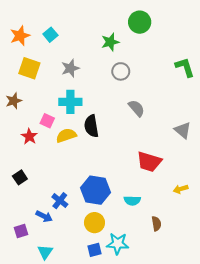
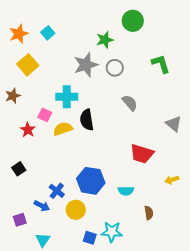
green L-shape: (185, 67) -> (161, 64), moved
yellow square: (29, 68) -> (28, 65), turned 30
gray star: (70, 68) -> (86, 65), moved, size x1.4
yellow circle: (94, 223) -> (76, 210), moved
blue square: (94, 250) -> (90, 238), turned 32

